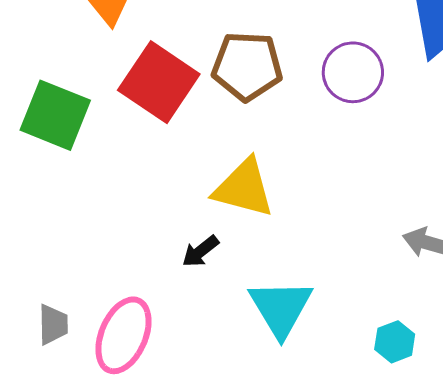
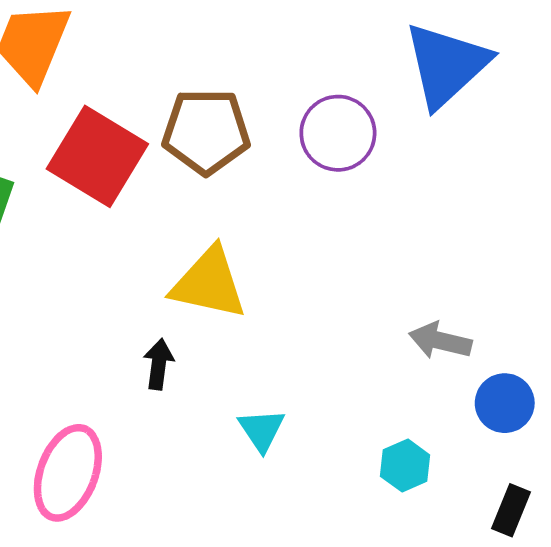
black arrow: (200, 251) -> (159, 364), turned 138
cyan triangle: (281, 308) -> (262, 430), size x0.6

